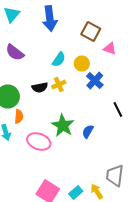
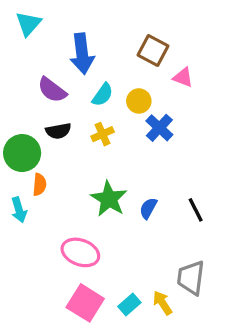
blue arrow: (50, 18) -> (82, 54), moved
purple semicircle: (15, 52) -> (52, 90), moved
black semicircle: (40, 88) -> (58, 131), moved
black line: (118, 110) -> (196, 210), moved
pink ellipse: (39, 142) -> (80, 252), moved

